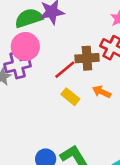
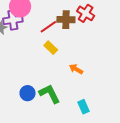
orange arrow: (102, 92) -> (76, 69), moved

